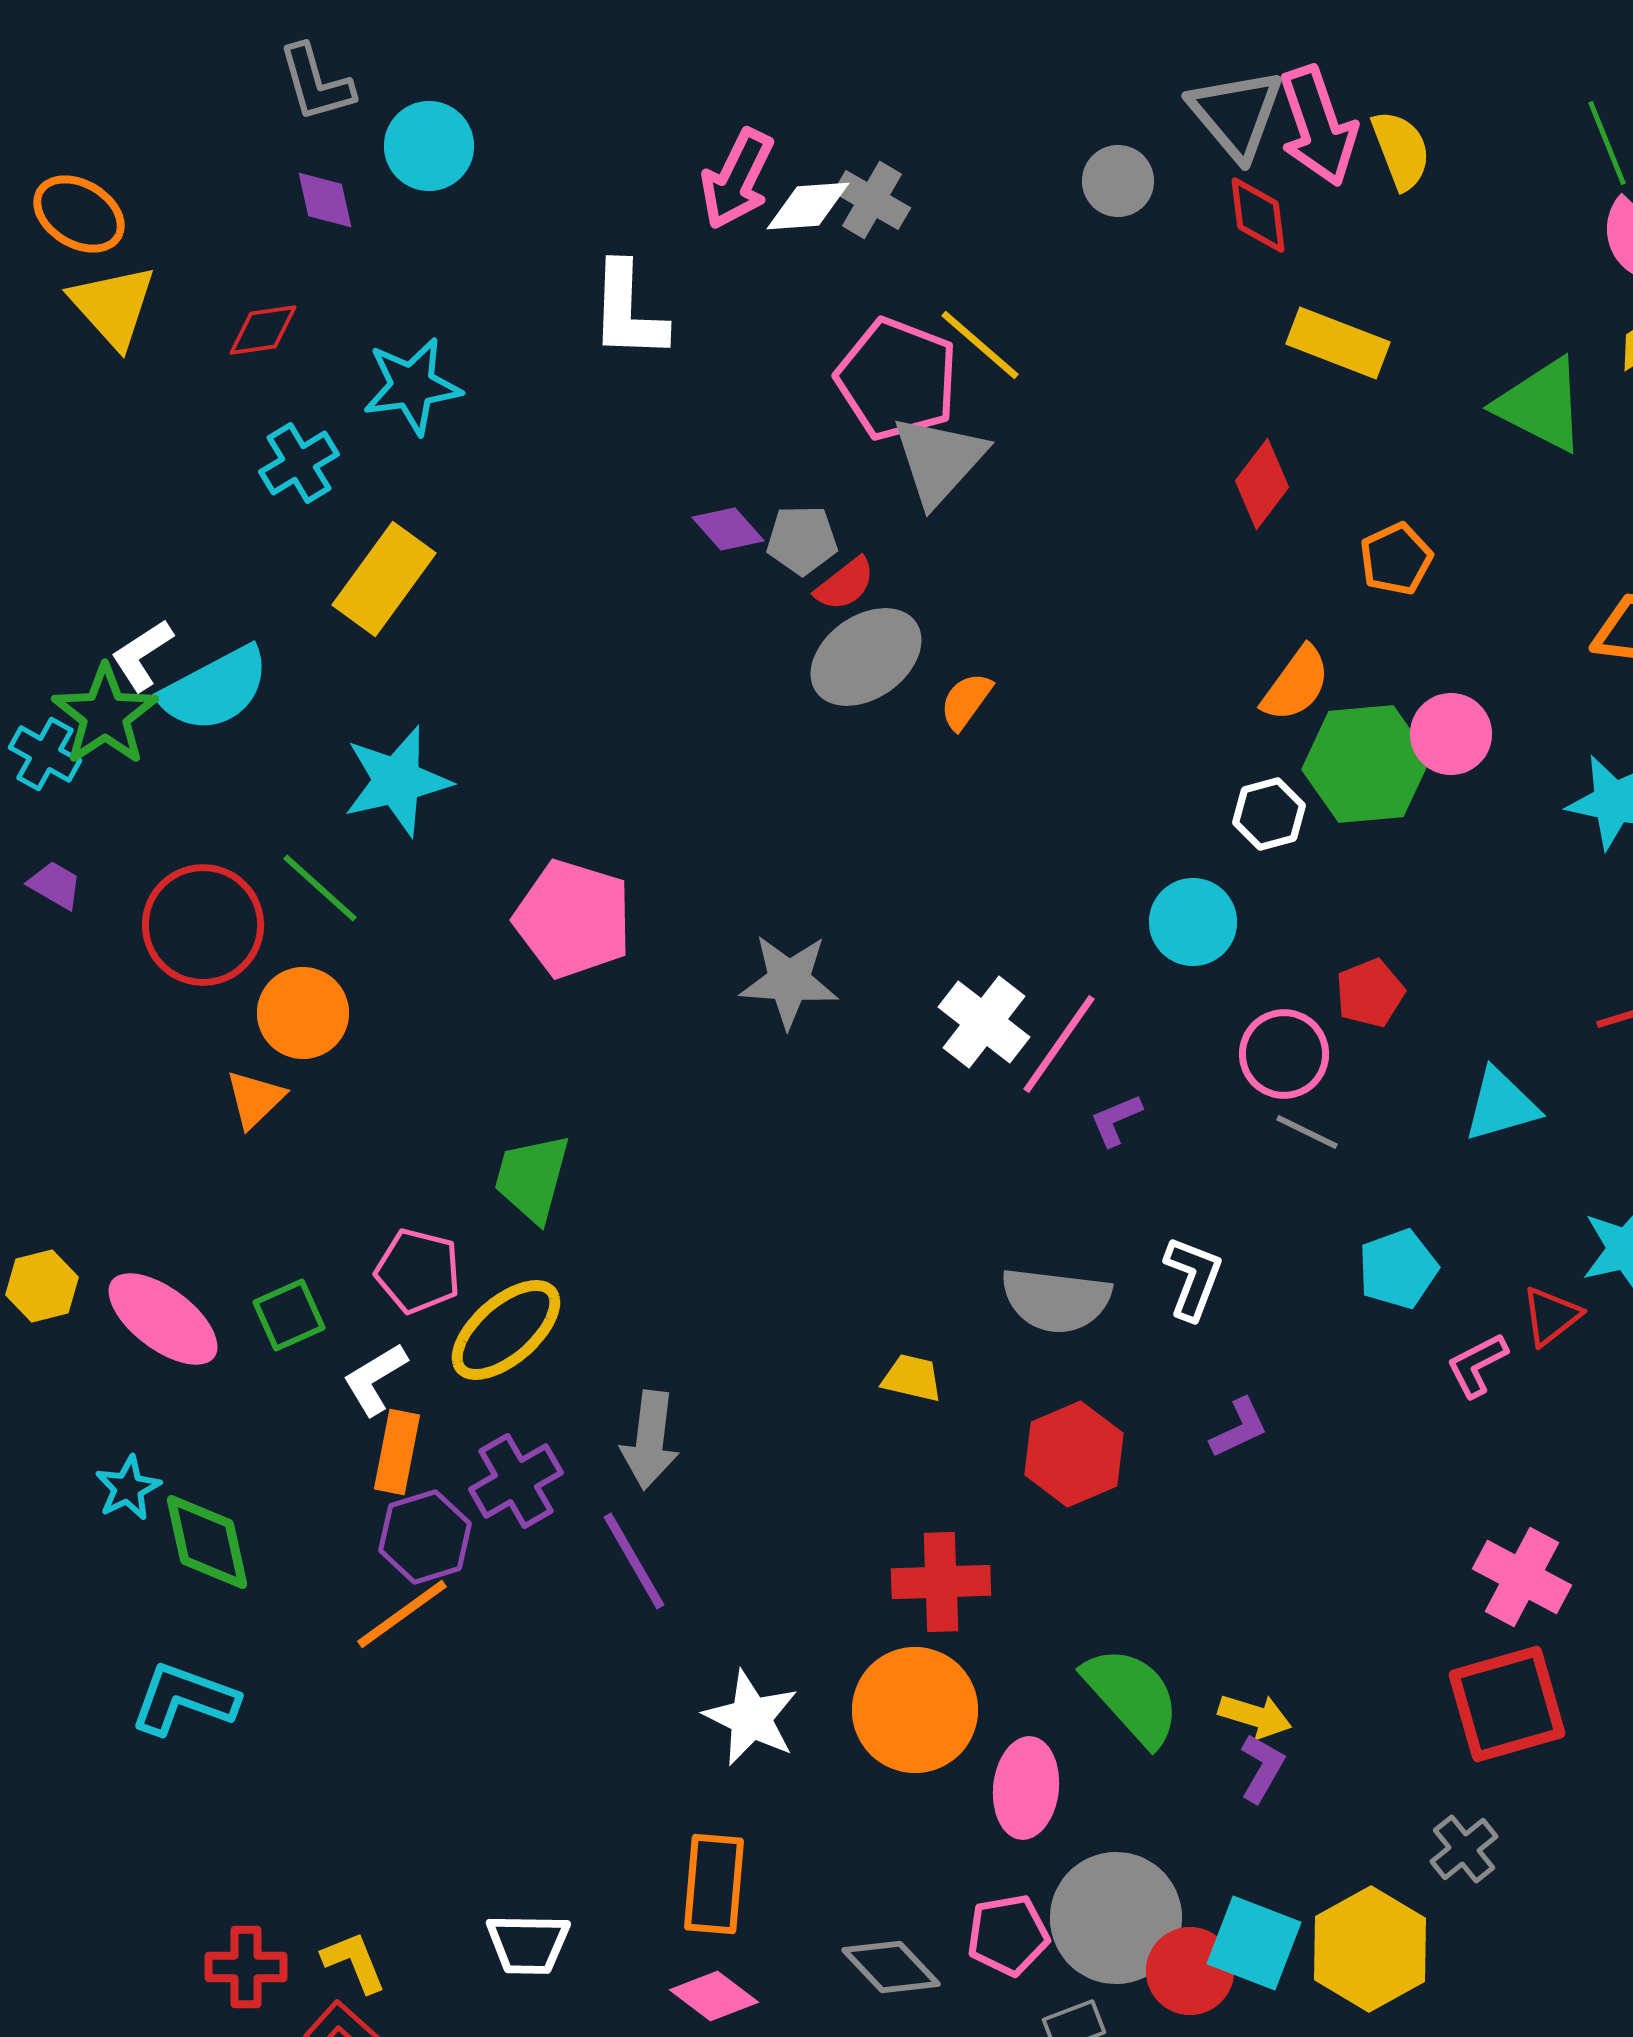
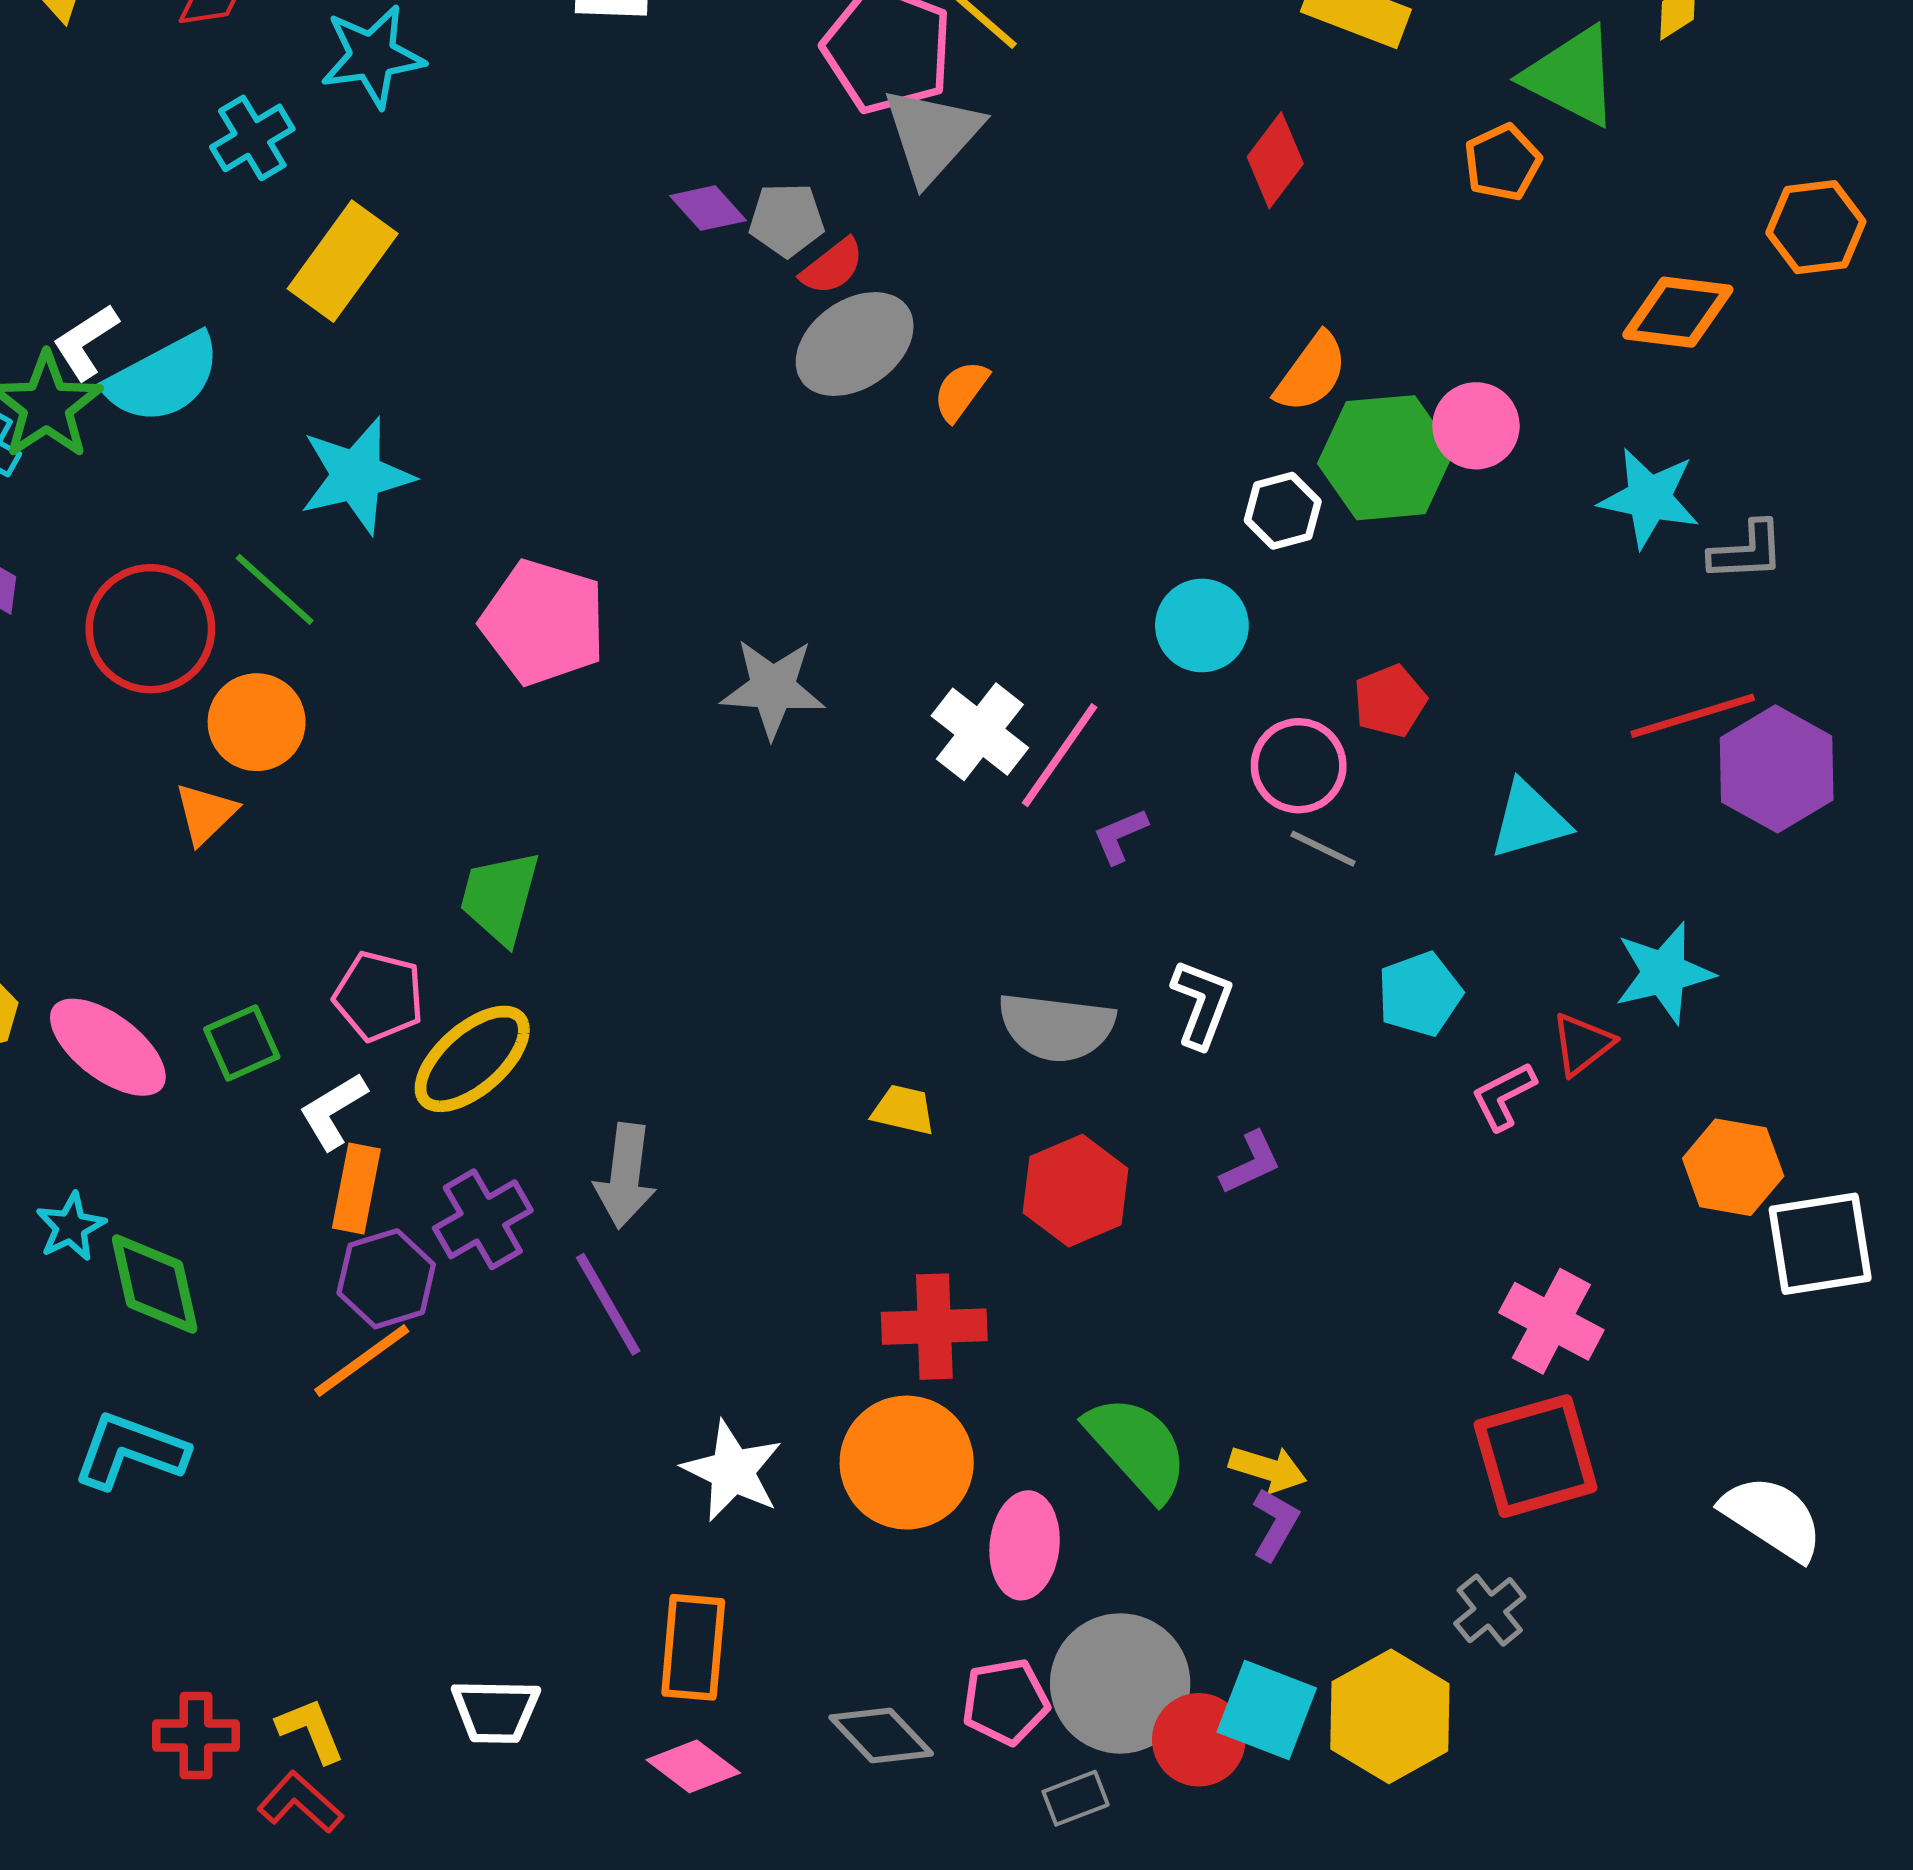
orange pentagon: (1396, 559) -> (1503, 162), moved

